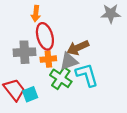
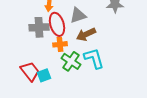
gray cross: (24, 52) -> (39, 27), moved
gray triangle: (69, 61) -> (78, 15), moved

